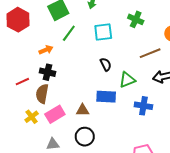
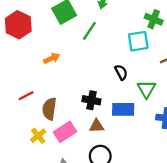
cyan square: (103, 32) -> (138, 41), moved
green line: (69, 33) -> (89, 31), moved
black cross: (47, 72) -> (91, 100), moved
green triangle: (127, 80) -> (146, 89), turned -36

